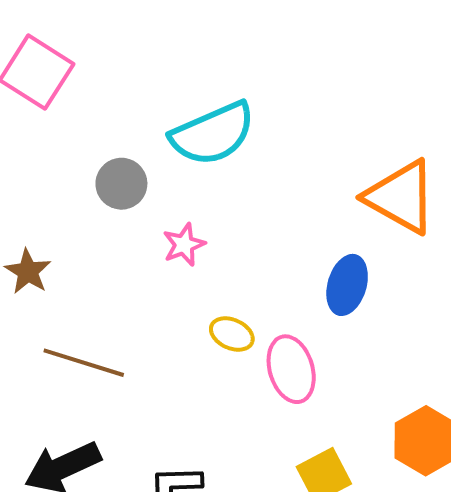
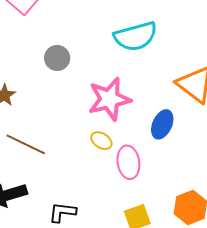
cyan semicircle: (213, 134) -> (136, 36), moved
pink star: (184, 245) -> (109, 99), moved, size x2.0

